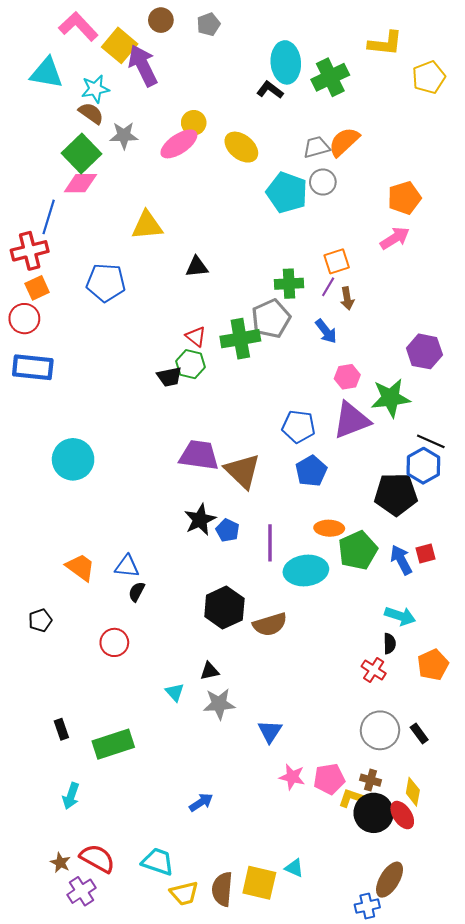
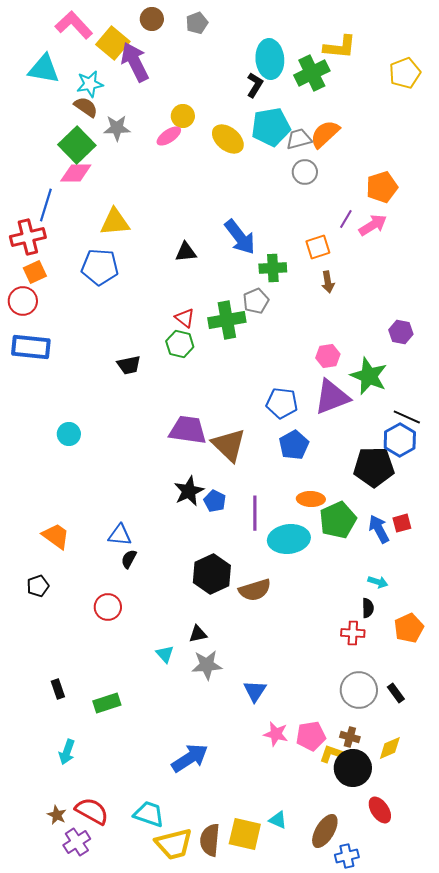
yellow L-shape: (385, 43) -> (340, 47), moved
black L-shape: (270, 90) -> (255, 85), turned 85
pink ellipse: (179, 144) -> (169, 136), size x0.7
cyan pentagon: (287, 193) -> (271, 127), moved, turned -30
yellow triangle: (147, 225) -> (115, 222), moved
purple line: (328, 287) -> (346, 219), moved
gray pentagon: (271, 319) -> (256, 301), size x0.7
blue arrow: (326, 331) -> (240, 237), moved, size x1.5
purple hexagon: (424, 351) -> (401, 332), size x0.7
black trapezoid: (169, 377) -> (129, 365), moved
green star: (391, 398) -> (369, 376), turned 30
cyan circle: (73, 459) -> (69, 434), size x0.6
orange trapezoid: (80, 567) -> (56, 536), moved
cyan arrow: (400, 616) -> (378, 582), size x0.7
red cross: (374, 670) -> (353, 633), turned -30
green rectangle: (113, 744) -> (107, 703), size x0.7
yellow diamond: (413, 792) -> (390, 748), turned 56
blue arrow: (201, 802) -> (190, 758), size x1.6
red ellipse: (402, 815) -> (380, 810), moved
brown ellipse: (390, 880) -> (325, 831), moved
yellow trapezoid: (184, 893) -> (174, 844), size x1.4

